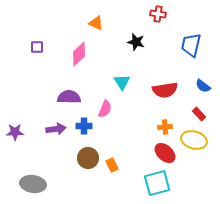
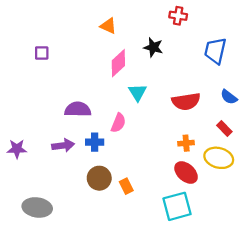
pink diamond: (79, 54) -> (118, 63), moved

